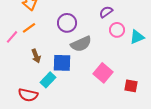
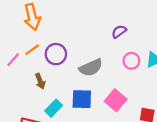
purple circle: (67, 23) -> (56, 54), moved
pink circle: (117, 30) -> (131, 61), moved
blue square: (62, 63) -> (82, 99), moved

